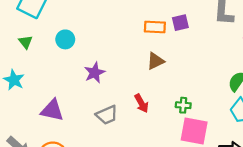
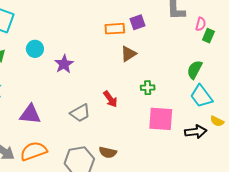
brown triangle: (156, 61) -> (128, 54), moved
purple star: (95, 73) -> (64, 64), moved
green cross: (183, 105) -> (148, 88), moved

